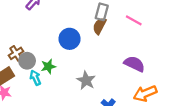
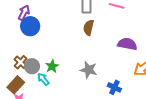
brown semicircle: (99, 26) -> (89, 28), moved
blue circle: (70, 39) -> (30, 26), moved

